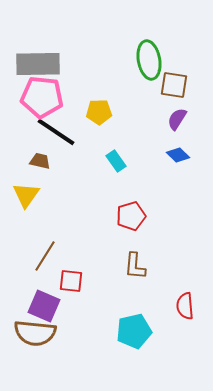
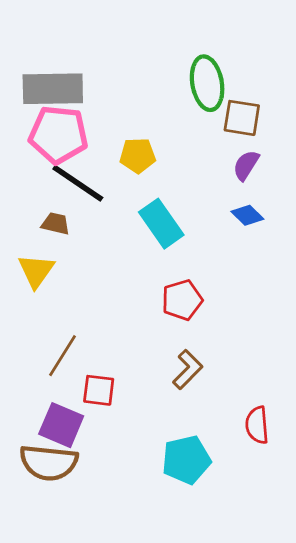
cyan rectangle: (116, 161) -> (161, 224), size x1.6
brown L-shape: (135, 266) -> (188, 369), turned -140

